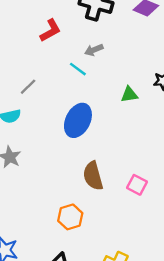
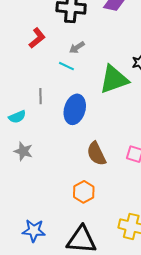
gray line: (28, 87) -> (40, 96), moved, turned -35
green triangle: (129, 95) -> (114, 79), size x2.0

